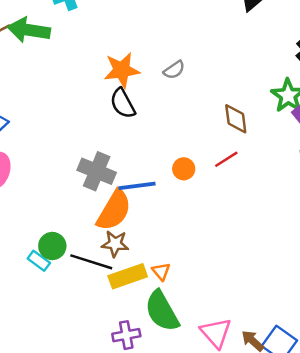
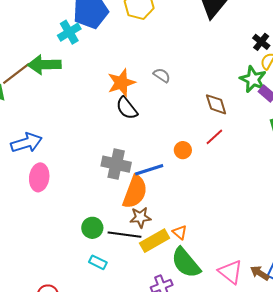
gray semicircle: (174, 70) -> (162, 75), turned -102
cyan rectangle: (39, 261) -> (98, 262), moved

